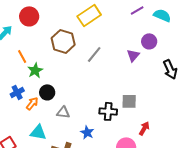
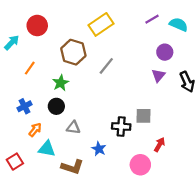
purple triangle: (133, 55) -> (158, 75), moved
orange line: (22, 56) -> (30, 68), turned 64
green star: (35, 70) -> (61, 83), moved
orange arrow: (32, 103) -> (35, 130), moved

